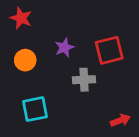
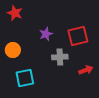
orange circle: (25, 60) -> (13, 50), moved
red arrow: (120, 120) -> (86, 70), moved

